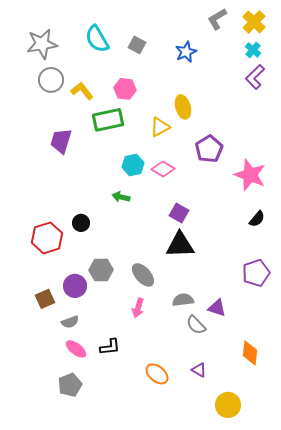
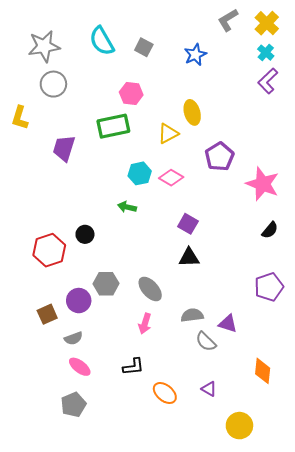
yellow L-shape: (82, 91) -> (20, 118), moved, turned -125
black triangle: (180, 245) -> (189, 257), size x0.7
black L-shape: (110, 347) -> (133, 367), moved

